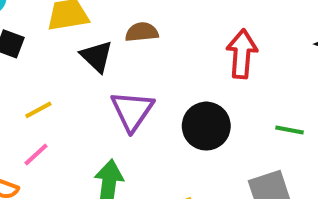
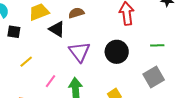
yellow line: (38, 110) -> (26, 62), moved
pink line: (36, 155) -> (50, 81), moved

